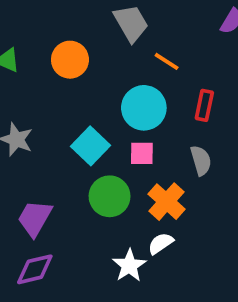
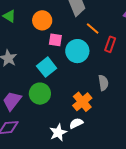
red rectangle: (204, 105) -> (110, 44), moved
pink square: (142, 153) -> (55, 40), moved
green circle: (110, 196) -> (40, 94), moved

